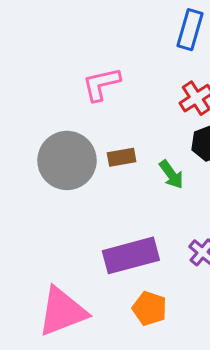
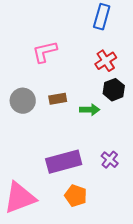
gray circle: (67, 160) -> (23, 101), size x0.7
green arrow: (171, 174) -> (90, 110), turned -54

